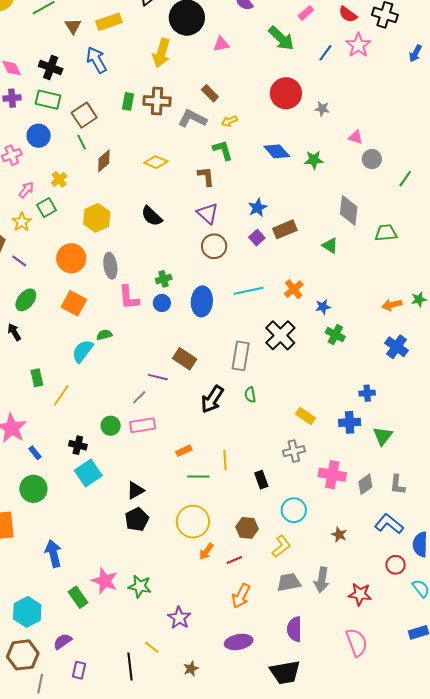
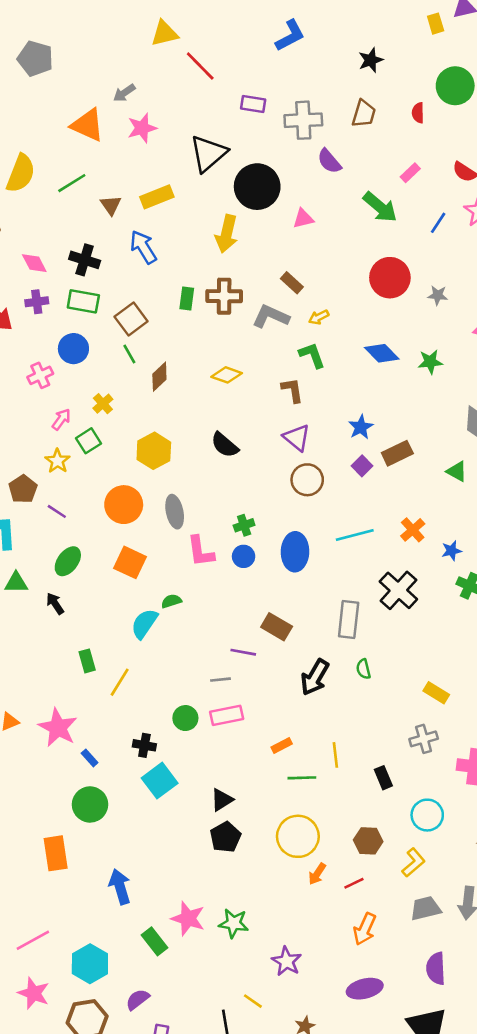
gray line: (139, 397) -> (220, 680), turned 42

